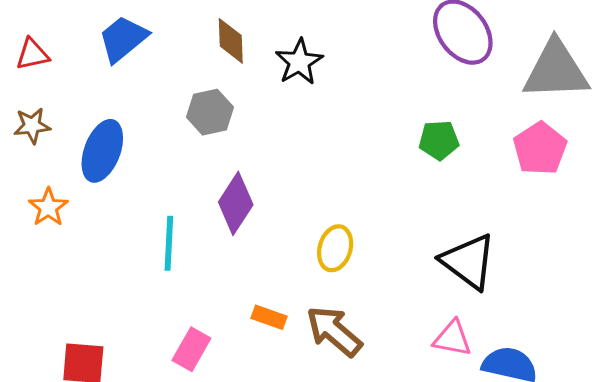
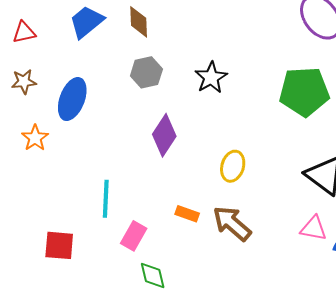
brown diamond: (231, 41) -> (139, 22), moved
black star: (299, 62) -> (211, 78), moved
green pentagon: (439, 140) -> (304, 92), size x1.8
cyan line: (169, 243) -> (106, 199), moved

